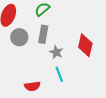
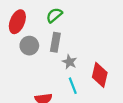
red diamond: (85, 45) -> (100, 75), moved

